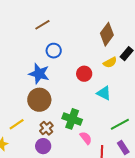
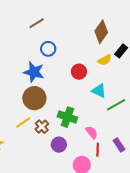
yellow line: (17, 124) -> (23, 123), moved
green line: (120, 124) -> (116, 105), moved
pink semicircle: (86, 138) -> (92, 132), moved
purple circle: (43, 146) -> (59, 145), moved

